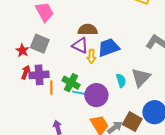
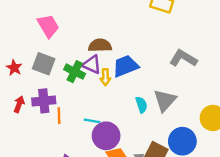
red star: (22, 50) -> (14, 68), moved
red arrow: (26, 72) -> (19, 104), moved
green cross: (71, 83) -> (75, 72), moved
purple circle: (96, 95) -> (106, 136), moved

